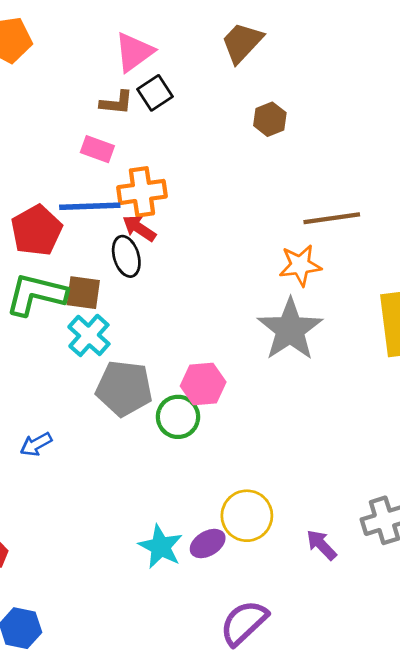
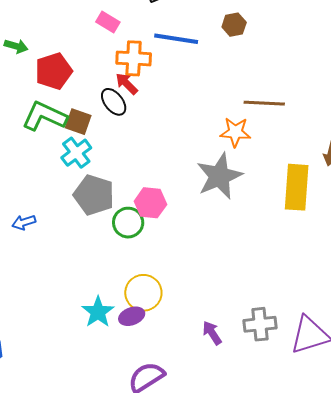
blue line: (90, 206) -> (176, 39), moved
black ellipse: (126, 256) -> (114, 102), turned -32
yellow circle: (247, 516) -> (143, 293), moved

